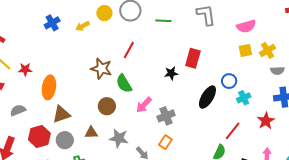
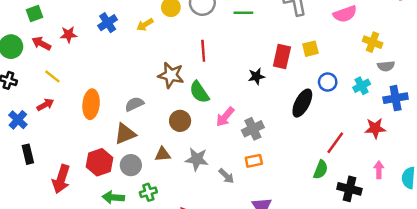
red line: (129, 50) -> (203, 51), turned -30
yellow square: (245, 50) -> (310, 49), moved
yellow cross: (267, 50) -> (373, 42), turned -35
red star: (25, 69) -> (69, 35), moved
orange ellipse: (49, 87) -> (91, 104), moved
cyan cross: (244, 98) -> (362, 86), moved
gray semicircle: (18, 110) -> (134, 104), moved
red star: (266, 121) -> (375, 128), turned 30
orange rectangle: (165, 142) -> (254, 161), turned 48

